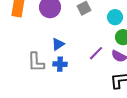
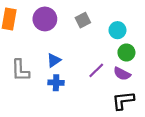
gray L-shape: (36, 62) -> (20, 70), moved

